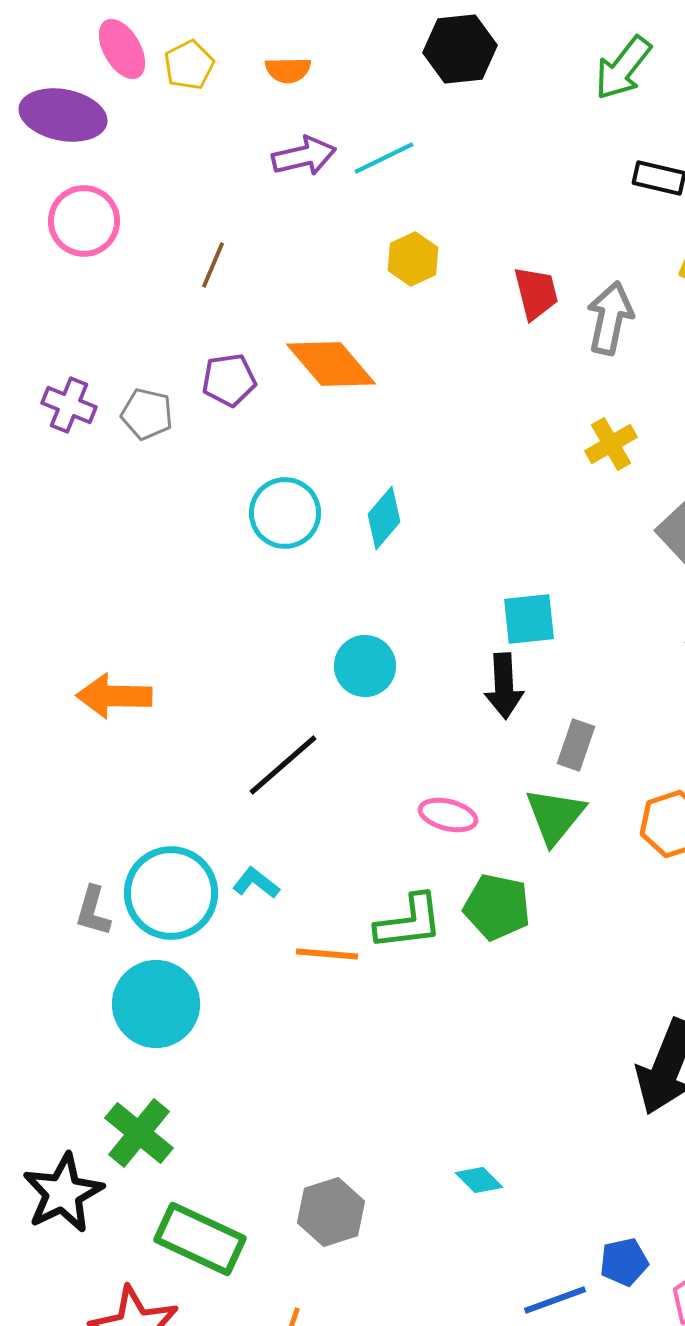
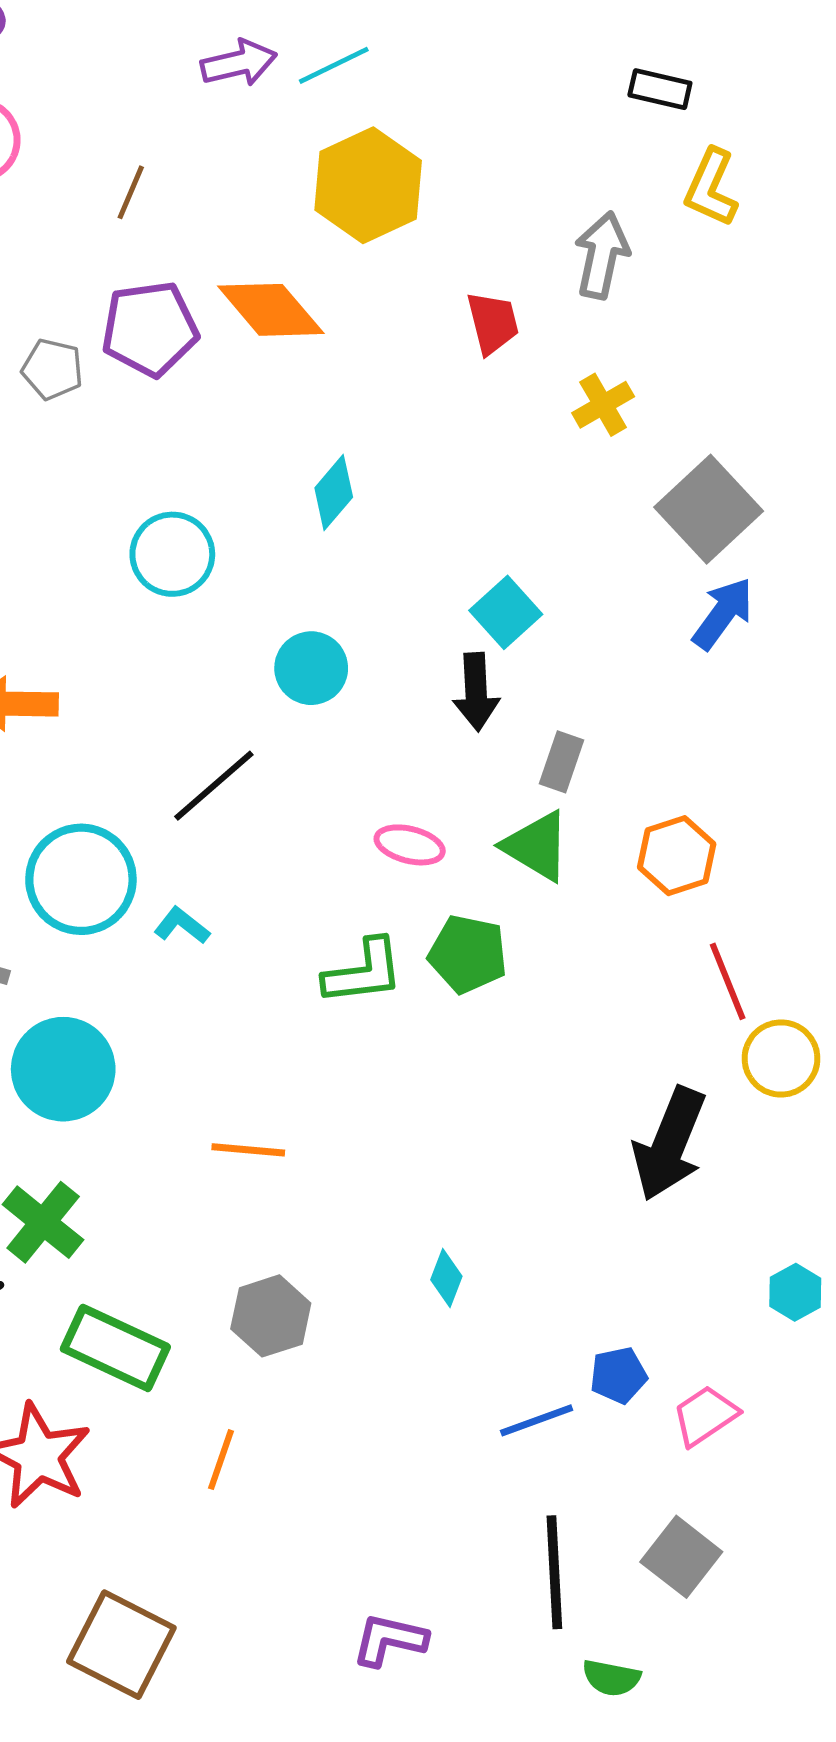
yellow hexagon: (413, 259) -> (368, 185), size x1.8
red trapezoid: (536, 293) -> (493, 323), moved
purple pentagon: (229, 380) -> (150, 329), size x1.5
cyan circle: (285, 513) -> (172, 554), moved
cyan square: (529, 619) -> (506, 612), turned -36
green triangle: (555, 816) -> (537, 846), turned -38
cyan circle: (171, 893) -> (81, 879), moved
orange line: (327, 954) -> (248, 1150), moved
cyan diamond: (479, 1180) -> (446, 1278), turned 66

